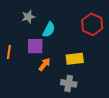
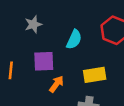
cyan semicircle: (49, 30) -> (74, 39), moved

